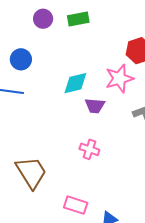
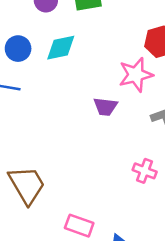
cyan diamond: (75, 83) -> (61, 48), moved
pink cross: (89, 149) -> (145, 171), moved

